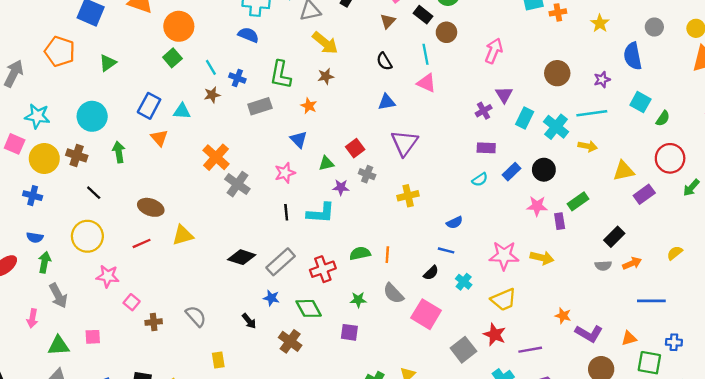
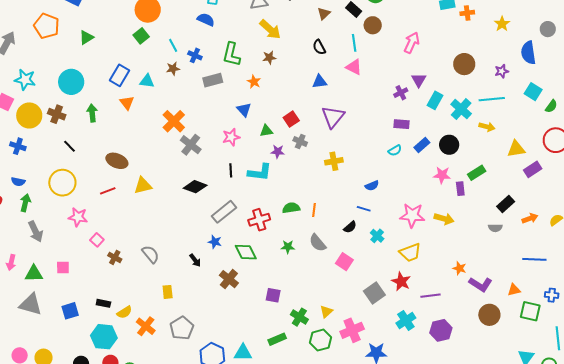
black diamond: (242, 257) -> (195, 187), moved
orange arrow: (632, 263) -> (530, 218), moved
pink square: (426, 314) -> (344, 262), size x0.7
pink arrow: (32, 318) -> (11, 262), moved
brown cross: (154, 322) -> (115, 257), turned 32
purple square: (349, 332) -> (273, 295), moved

